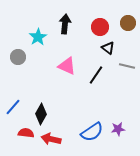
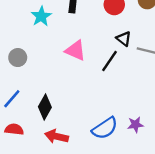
black triangle: (108, 48) -> (124, 39), moved
gray circle: (18, 57) -> (18, 58), moved
red semicircle: (26, 133) -> (14, 129), moved

